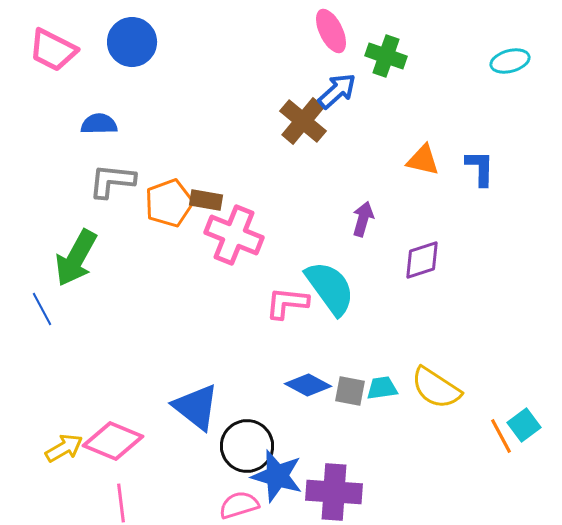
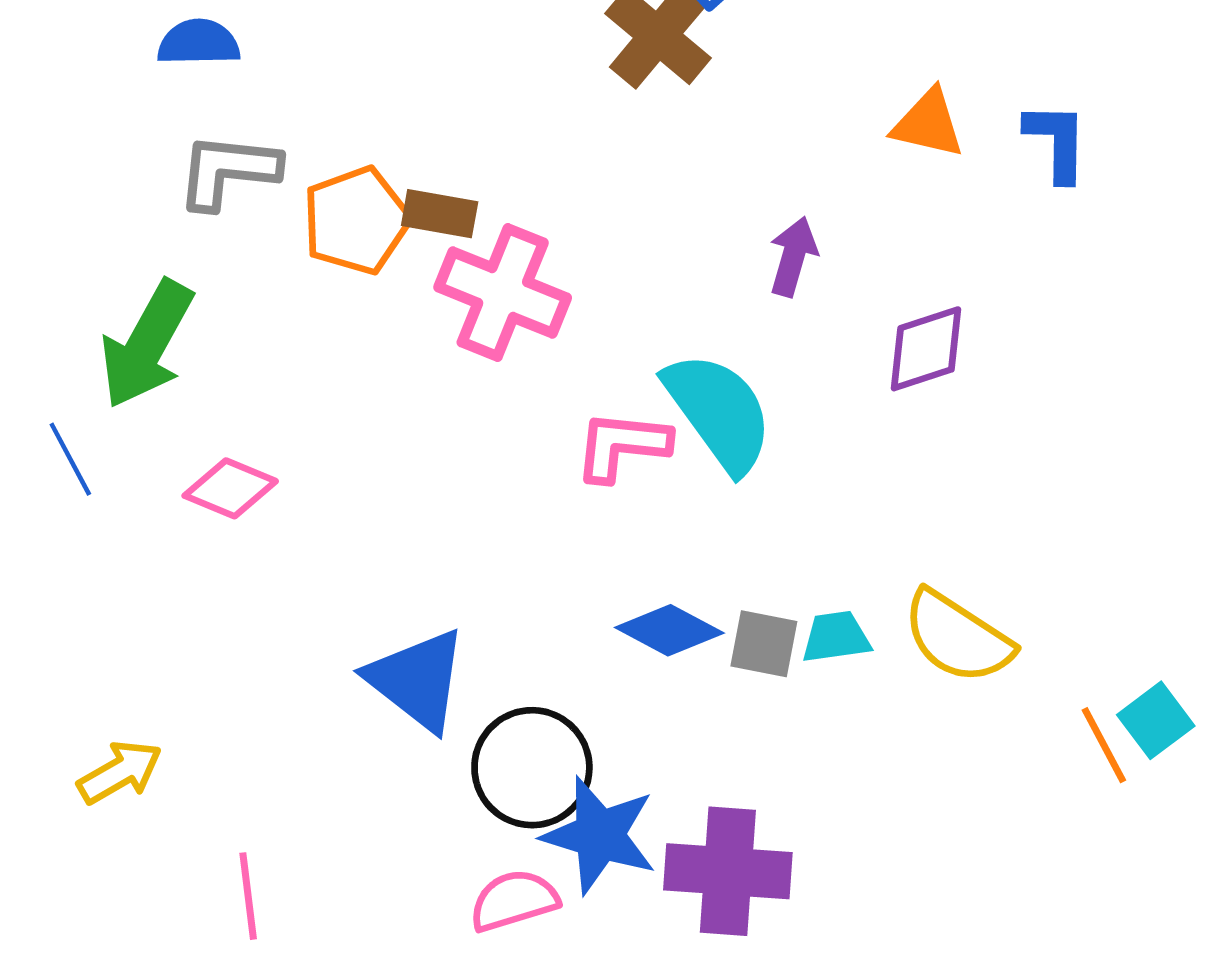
pink diamond: (113, 441) -> (230, 488), moved, size x0.7

